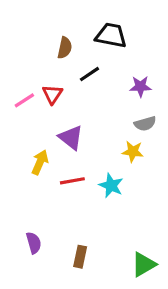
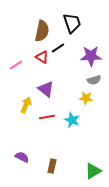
black trapezoid: (111, 35) -> (72, 23), turned 60
brown semicircle: (65, 48) -> (42, 31), size x1.5
purple star: (140, 86) -> (91, 56), size x1.5
red triangle: (52, 94) -> (42, 57), moved, turned -32
purple semicircle: (34, 243) -> (22, 157), turned -48

